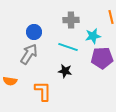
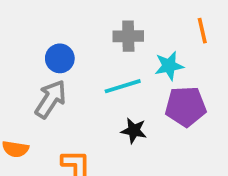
cyan line: (68, 47) -> (123, 86), turned -36
black star: (65, 71) -> (134, 131), moved

